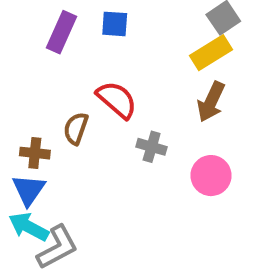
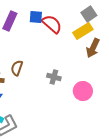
red semicircle: (117, 100) -> (52, 24), moved
brown arrow: (211, 102) -> (93, 48), moved

